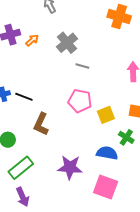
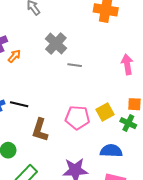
orange arrow: (32, 40) -> (14, 56), moved
pink pentagon: (80, 101) -> (77, 118), moved
green cross: (126, 137) -> (128, 123), moved

